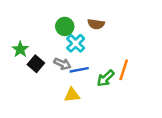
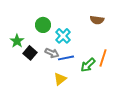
brown semicircle: (96, 24) -> (97, 20), moved
green circle: (65, 26) -> (43, 25), moved
yellow triangle: (72, 95) -> (60, 79), turned -32

